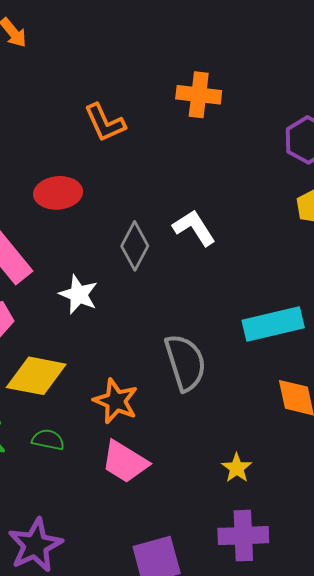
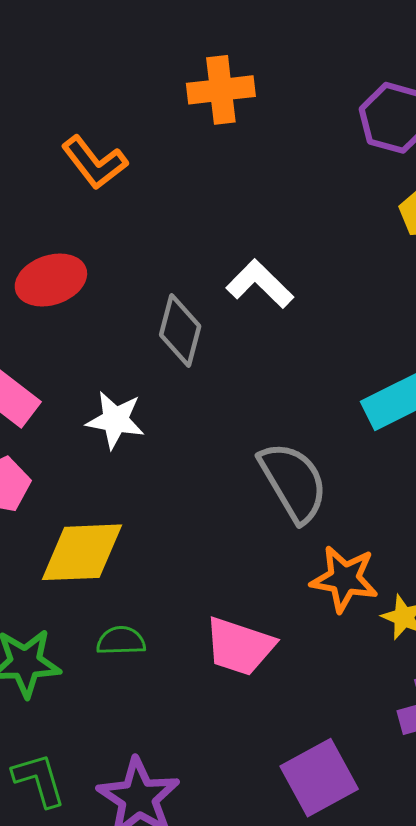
orange star: (116, 401) -> (344, 579), moved

